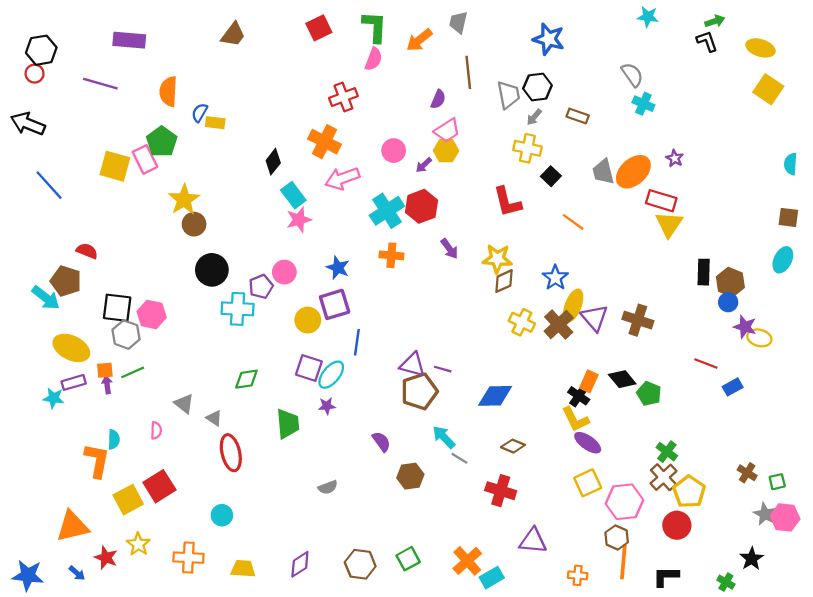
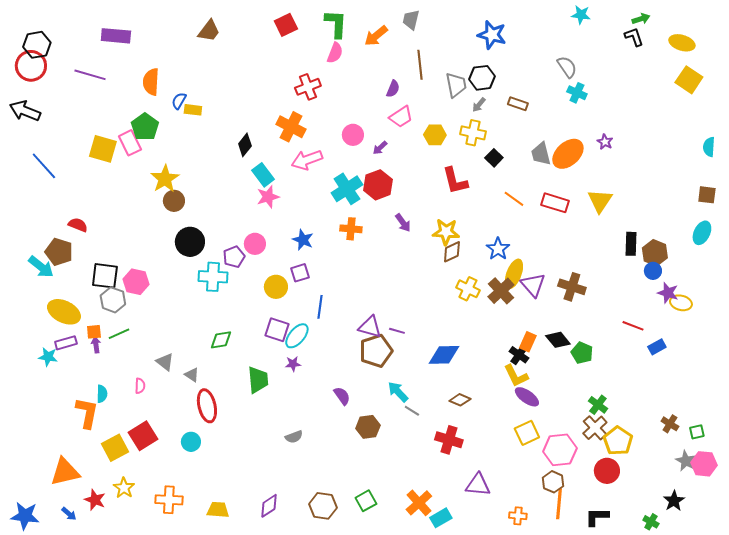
red circle: (35, 74) -> (31, 66), size x1.8
yellow hexagon: (446, 151) -> (435, 135), moved
red rectangle: (661, 201) -> (555, 203), moved
purple square: (335, 304) -> (300, 273), size x0.7
cyan circle: (222, 515) -> (191, 442), moved

